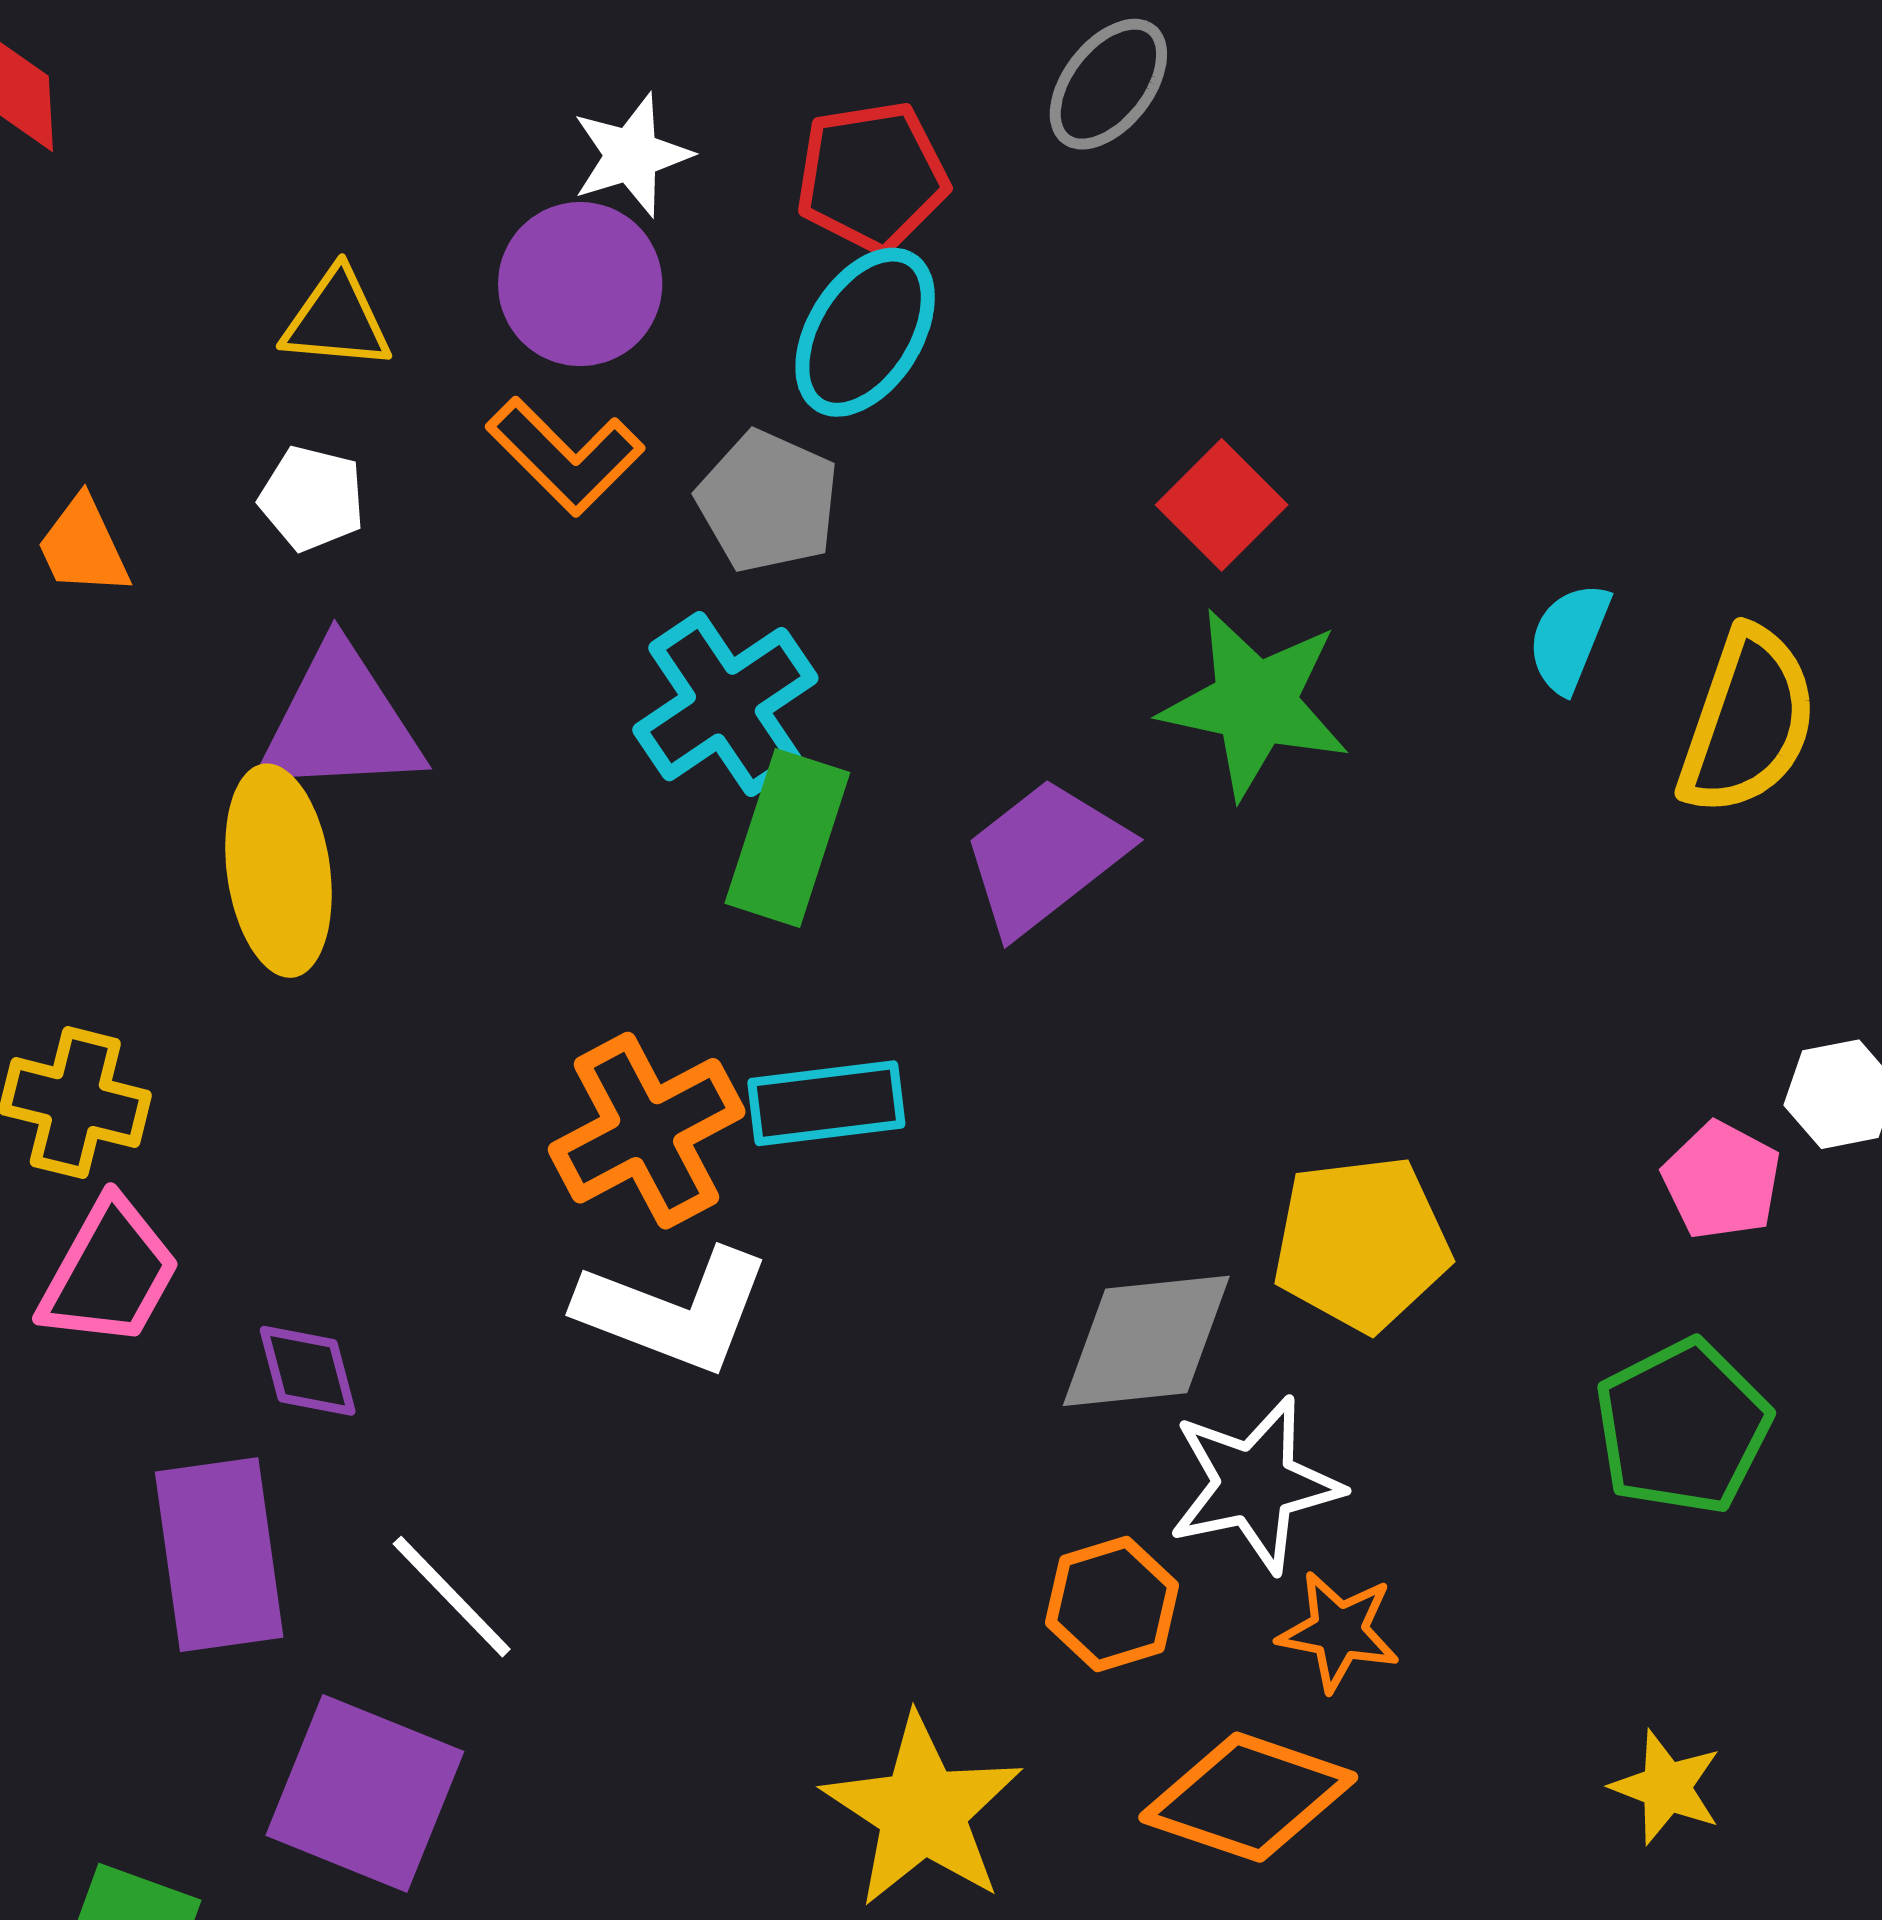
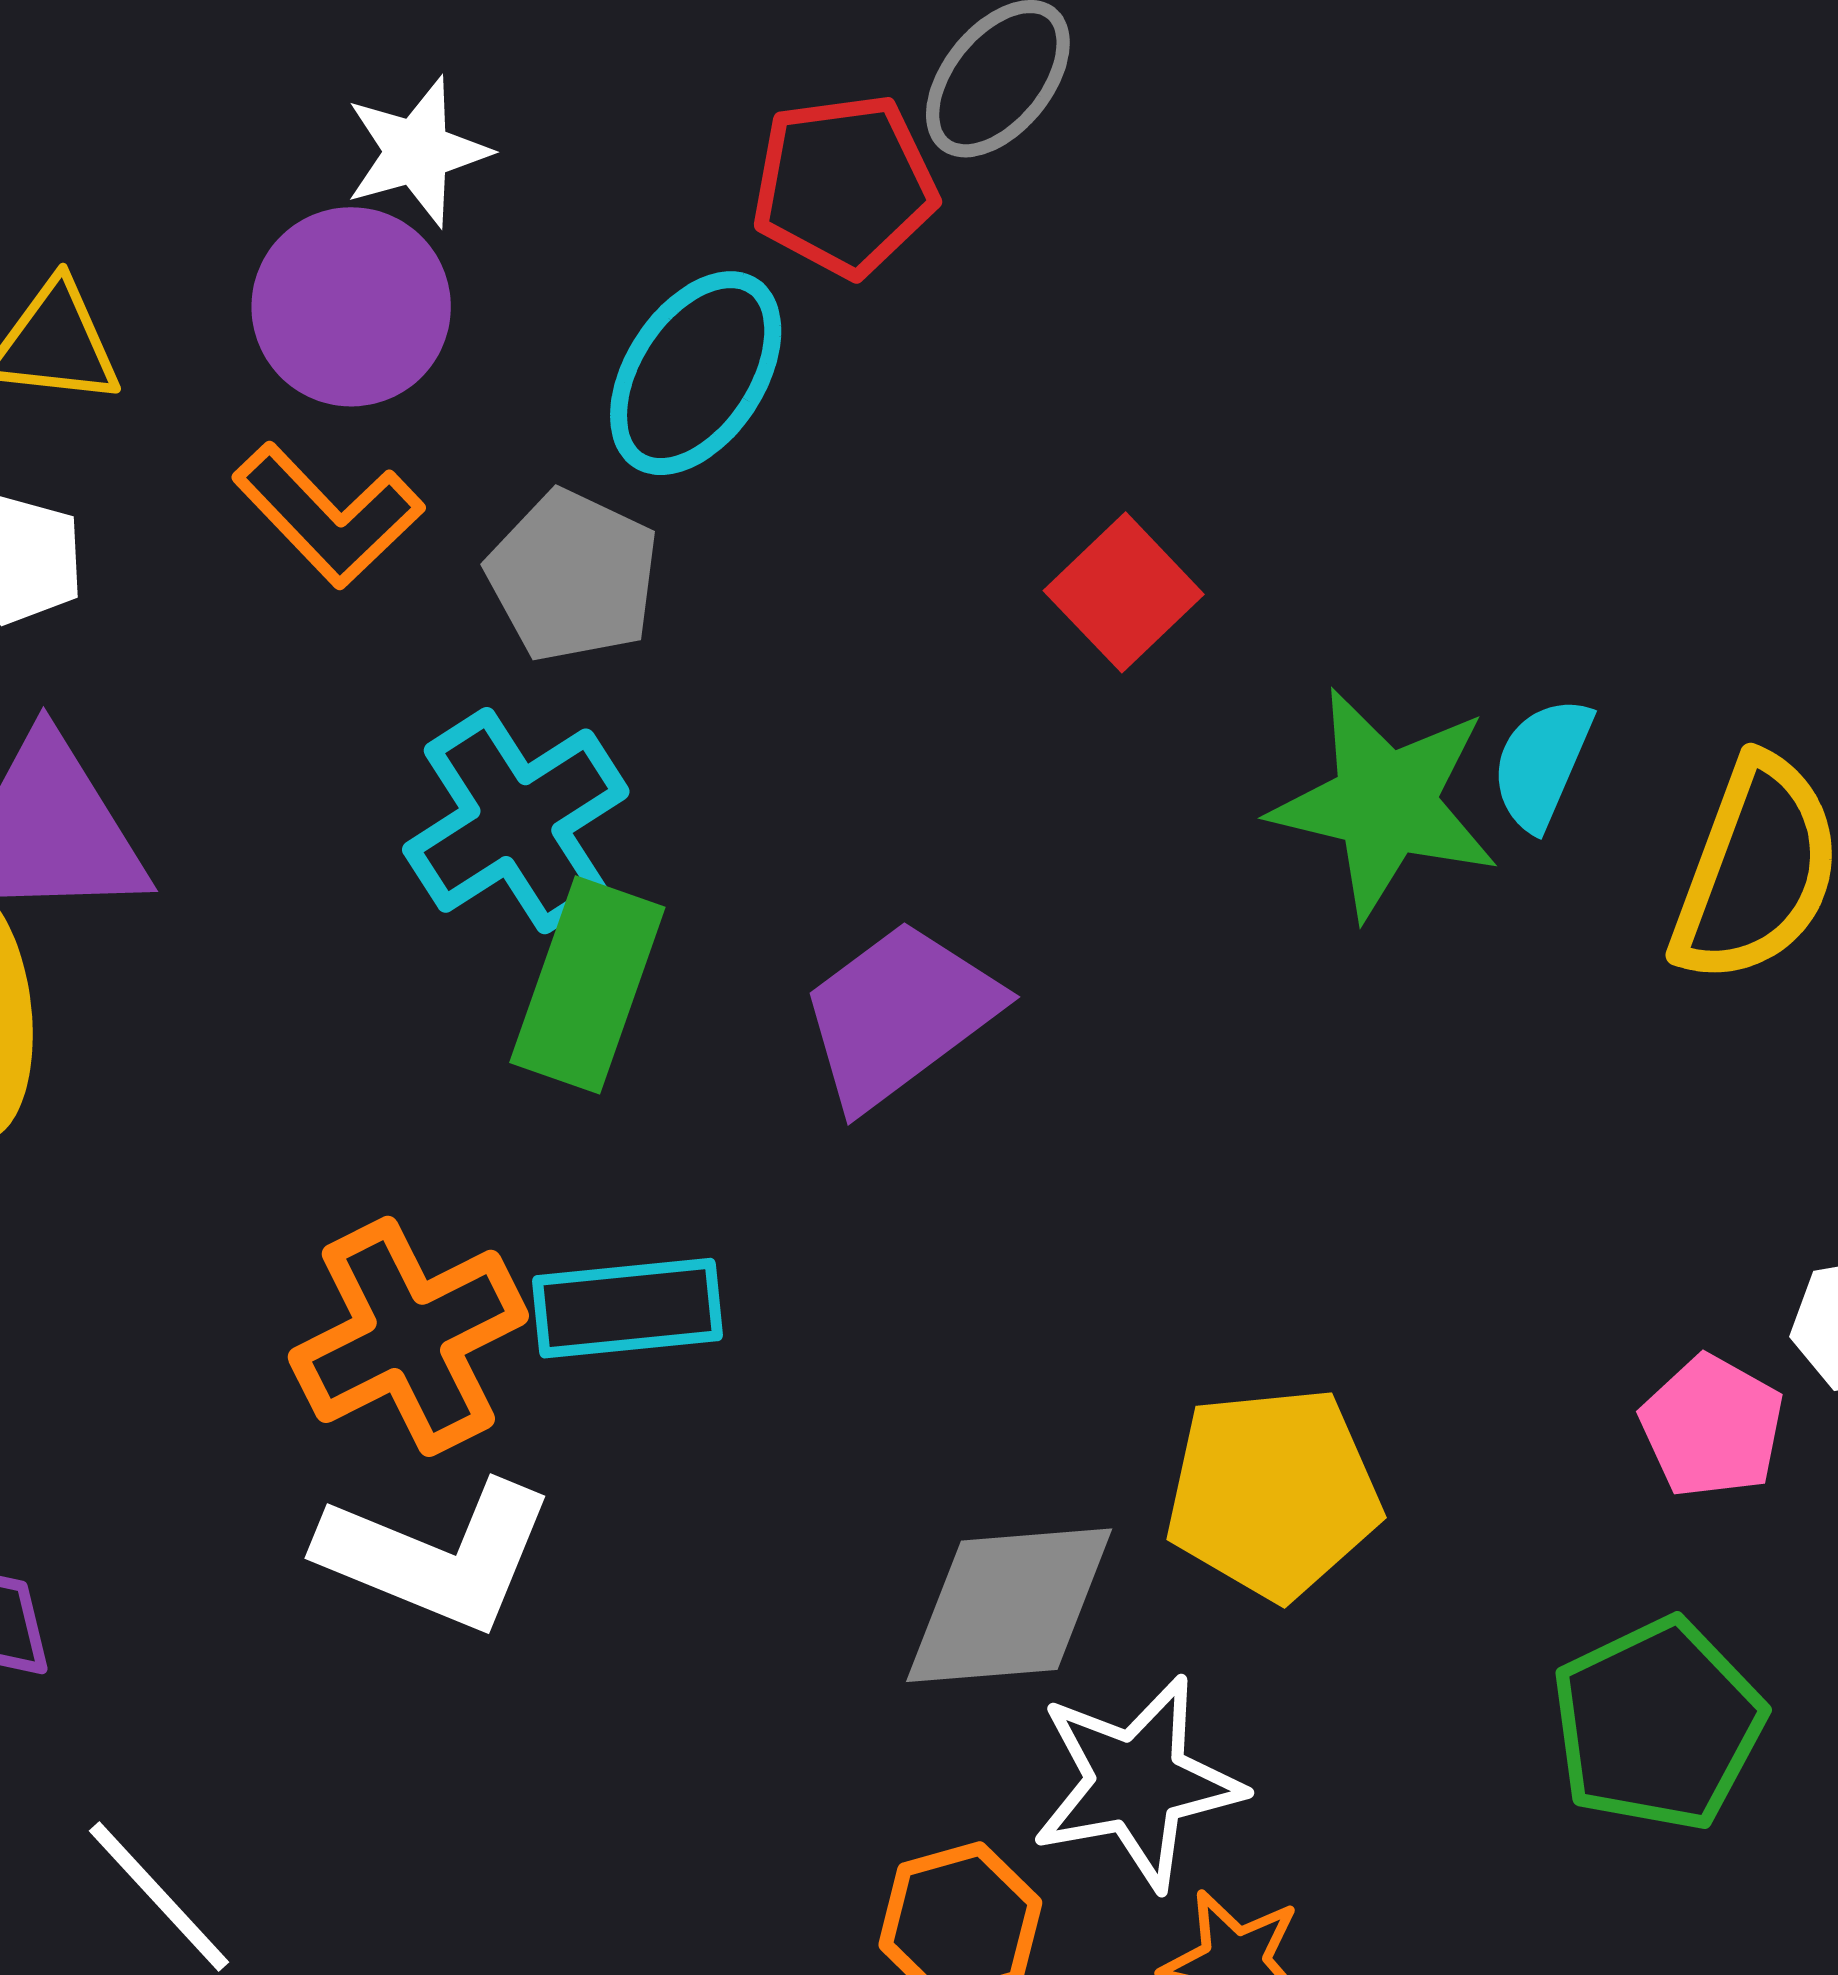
red pentagon: (872, 177) -> (844, 185), moved
green star: (1255, 703) -> (1385, 803), moved

